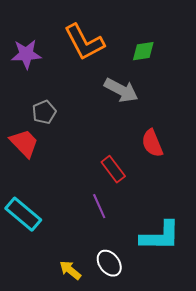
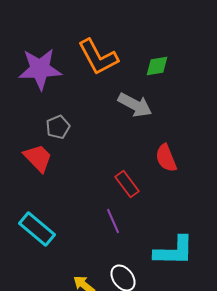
purple star: (26, 54) -> (40, 69), size x1.4

